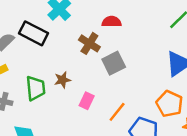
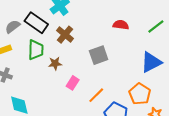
red semicircle: (112, 22) -> (121, 25), moved
brown cross: (89, 43) -> (65, 35), moved
green trapezoid: (36, 88) -> (36, 50), moved

